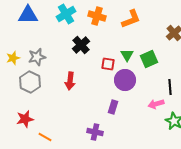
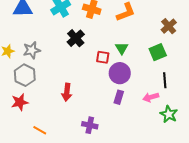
green square: (149, 59) -> (158, 52), moved
red arrow: (70, 81) -> (67, 92), moved
purple rectangle: (113, 107) -> (119, 97), moved
red star: (25, 119) -> (20, 102), moved

